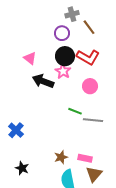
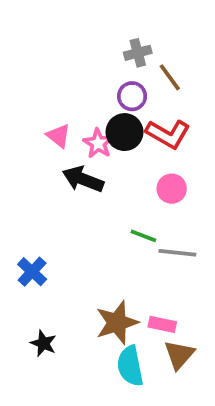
purple circle: (62, 33) -> (132, 96), moved
pink star: (63, 71) -> (98, 143), moved
brown star: (61, 157) -> (117, 323), size x1.6

